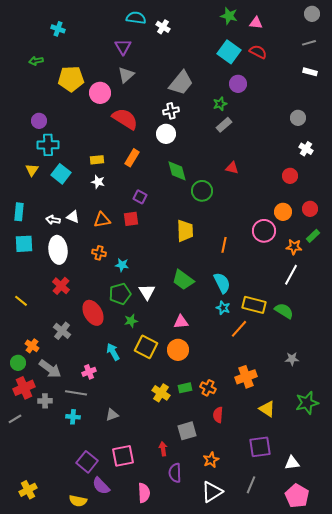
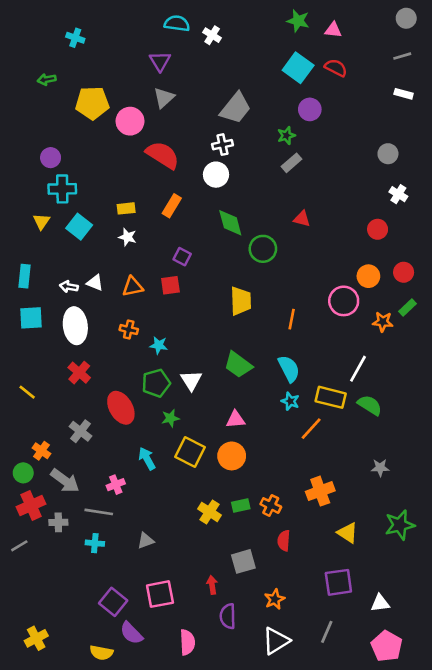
white line: (291, 275) -> (358, 369), moved

